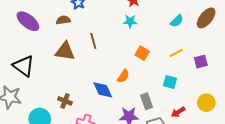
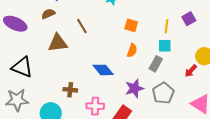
yellow line: (176, 53) -> (167, 26), moved, turned -40
orange semicircle: (123, 76) -> (132, 50), moved
gray rectangle: (147, 101) -> (156, 64), moved, turned 63
red arrow: (178, 112) -> (191, 71), moved

